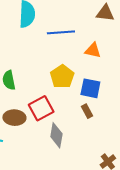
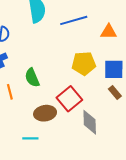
yellow pentagon: (62, 77) -> (84, 63), turned -30

